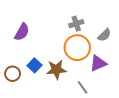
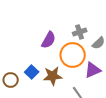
gray cross: (76, 24) -> (80, 32), moved
purple semicircle: (22, 32) -> (49, 40), moved

